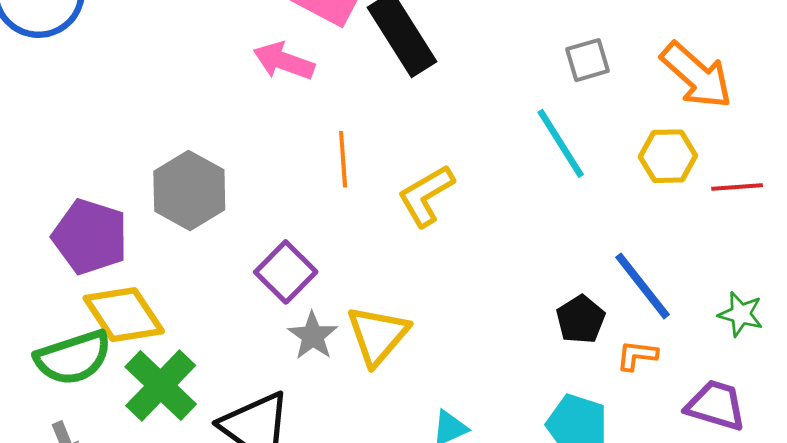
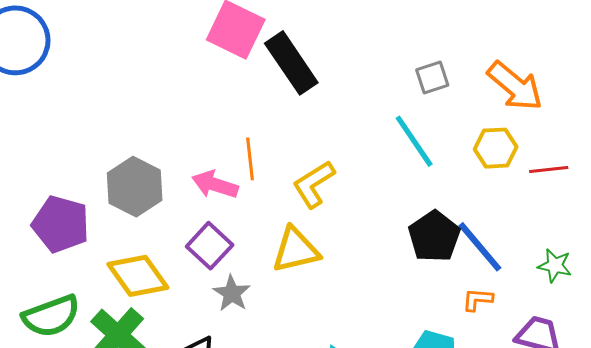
pink arrow: (284, 61) -> (215, 185), moved
yellow diamond: (124, 315) -> (138, 276), moved
black pentagon: (581, 319) -> (434, 236), moved, size x1.4
yellow triangle: (378, 335) -> (296, 250), moved, turned 38

